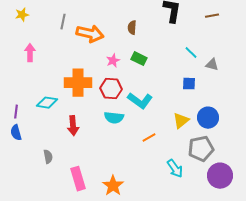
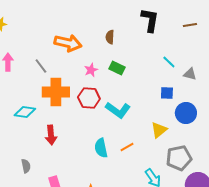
gray line: (63, 22) -> (41, 66), moved, turned -49
cyan semicircle: (114, 118) -> (101, 148), moved, turned 72
blue circle: (208, 118) -> (186, 113), moved

